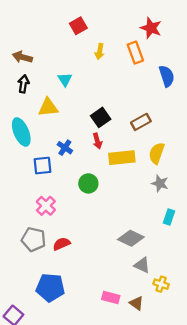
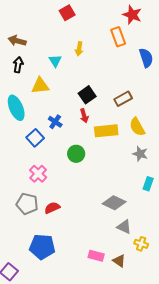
yellow arrow: (100, 51) -> (79, 49), moved
yellow semicircle: (157, 153) -> (137, 127), turned -48
blue square: (43, 166) -> (35, 138), turned -36

